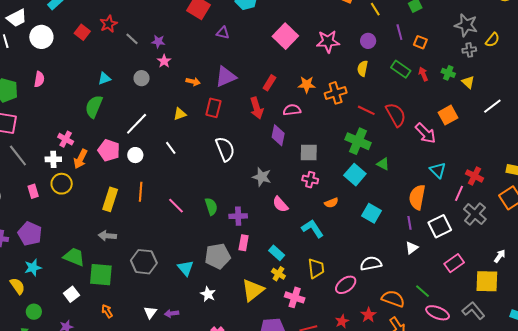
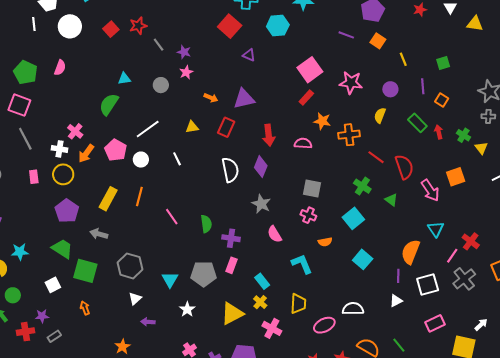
red rectangle: (269, 83) -> (306, 98), moved
purple diamond: (278, 135) -> (261, 167), moved
green cross: (358, 141) -> (362, 186), size x0.7
green triangle: (383, 164) -> (391, 200), moved
purple pentagon: (30, 234) -> (67, 211), moved
white triangle: (150, 312) -> (135, 299), moved

